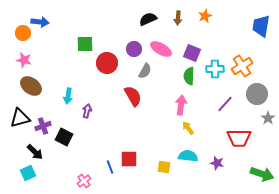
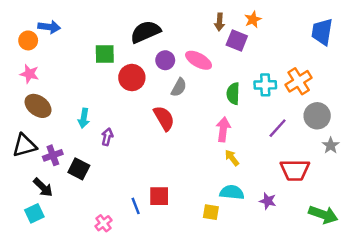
black semicircle: (148, 19) -> (145, 32), moved, size x1.4
purple square: (192, 53) -> (237, 40), moved
yellow square: (164, 167) -> (211, 212), moved

